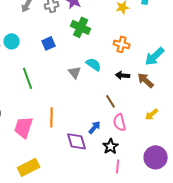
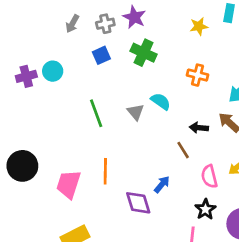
blue square: (49, 43) -> (101, 55), moved
black arrow: (123, 75) -> (199, 128), moved
green line: (28, 78) -> (96, 113), moved
pink semicircle: (120, 122) -> (209, 176), moved
black star: (111, 146) -> (205, 209), moved

